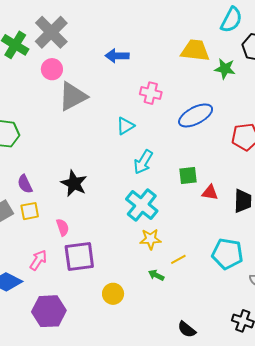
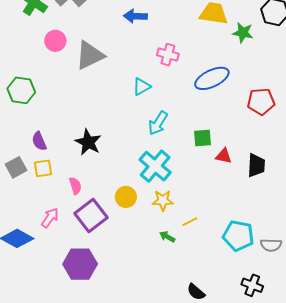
pink circle: (52, 69) -> (55, 41), moved
cyan pentagon: (227, 254) -> (238, 236), moved
purple square: (79, 256) -> (91, 215), turned -32
yellow circle: (113, 294) -> (126, 197), moved
purple hexagon: (49, 311) -> (80, 264), moved

